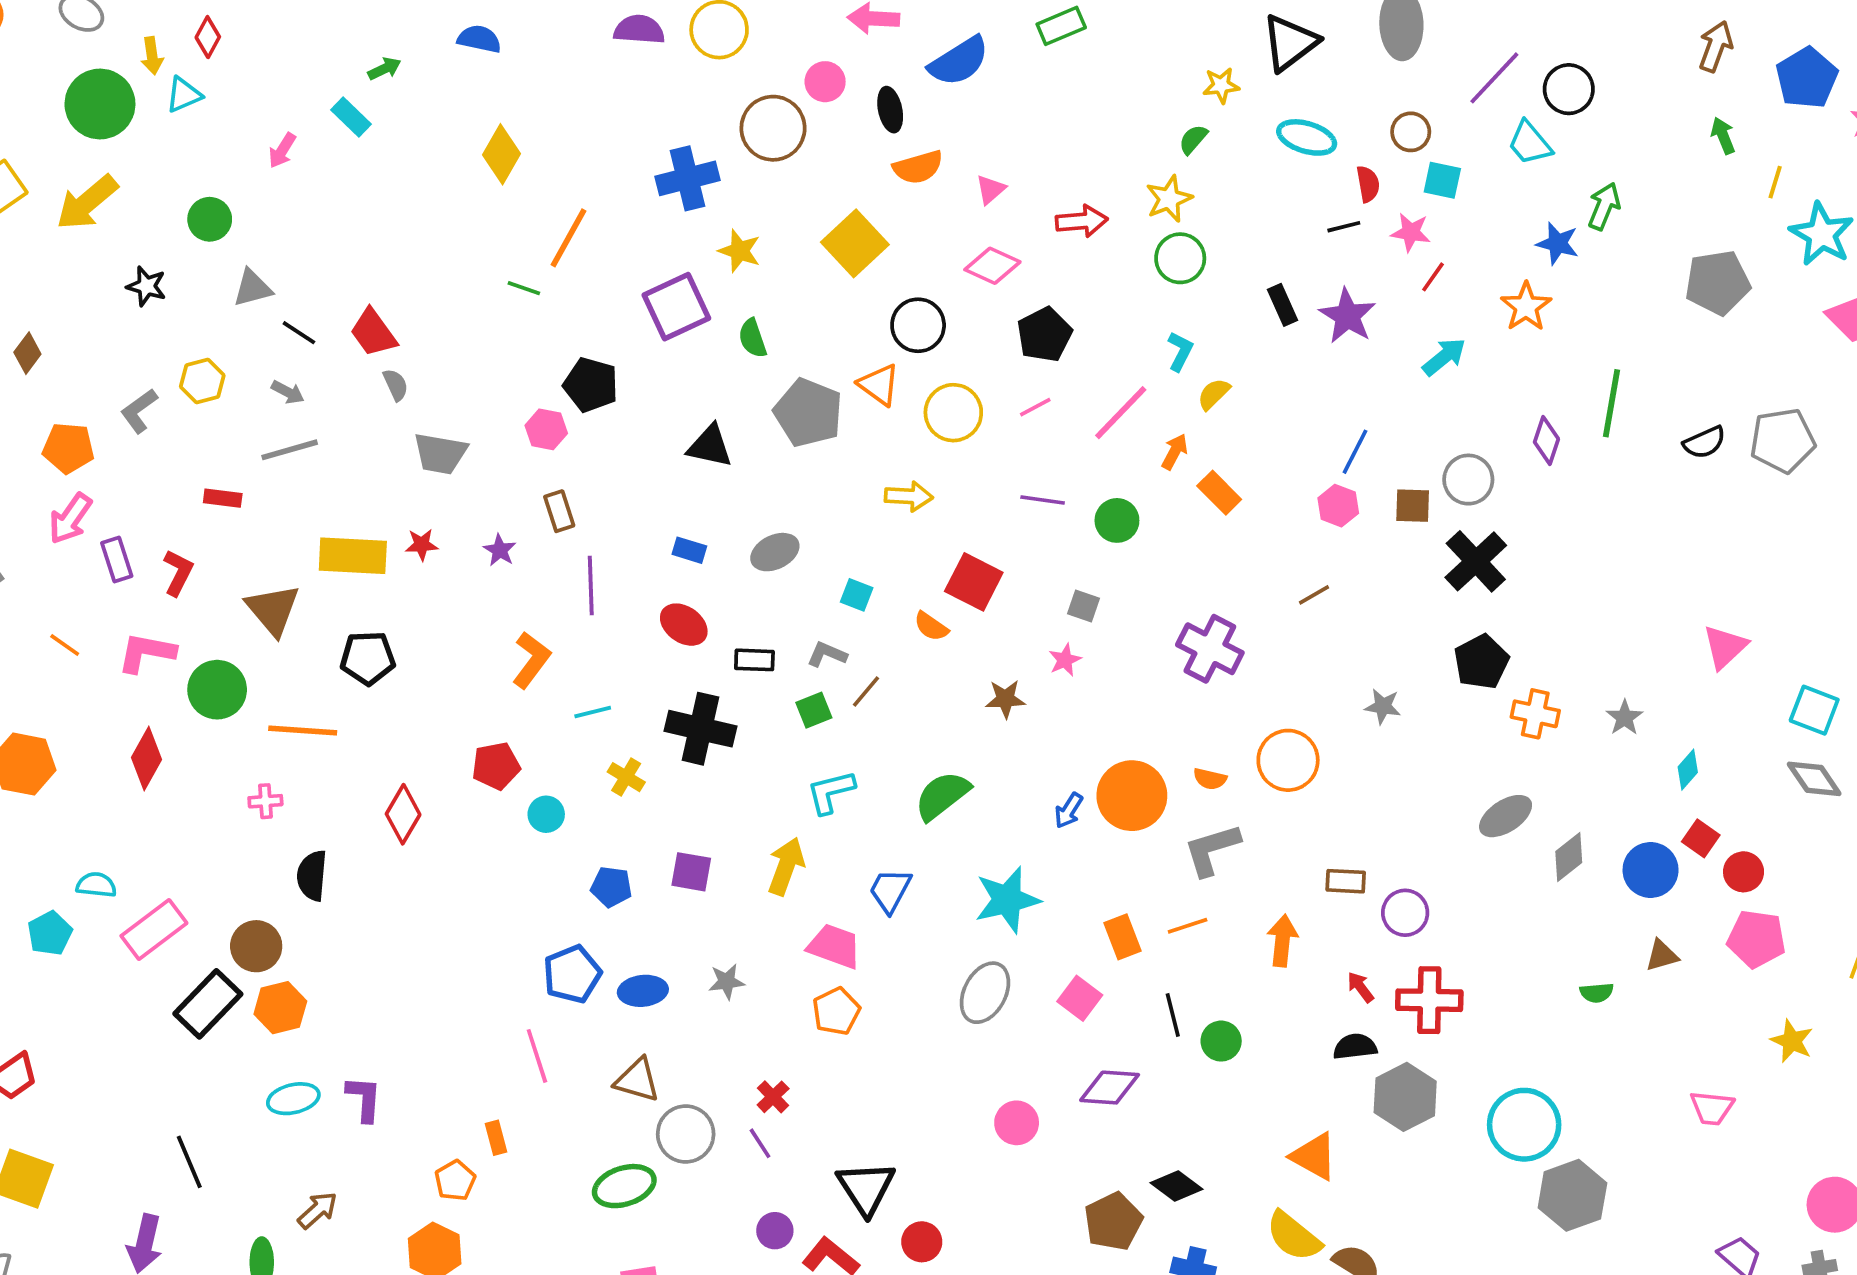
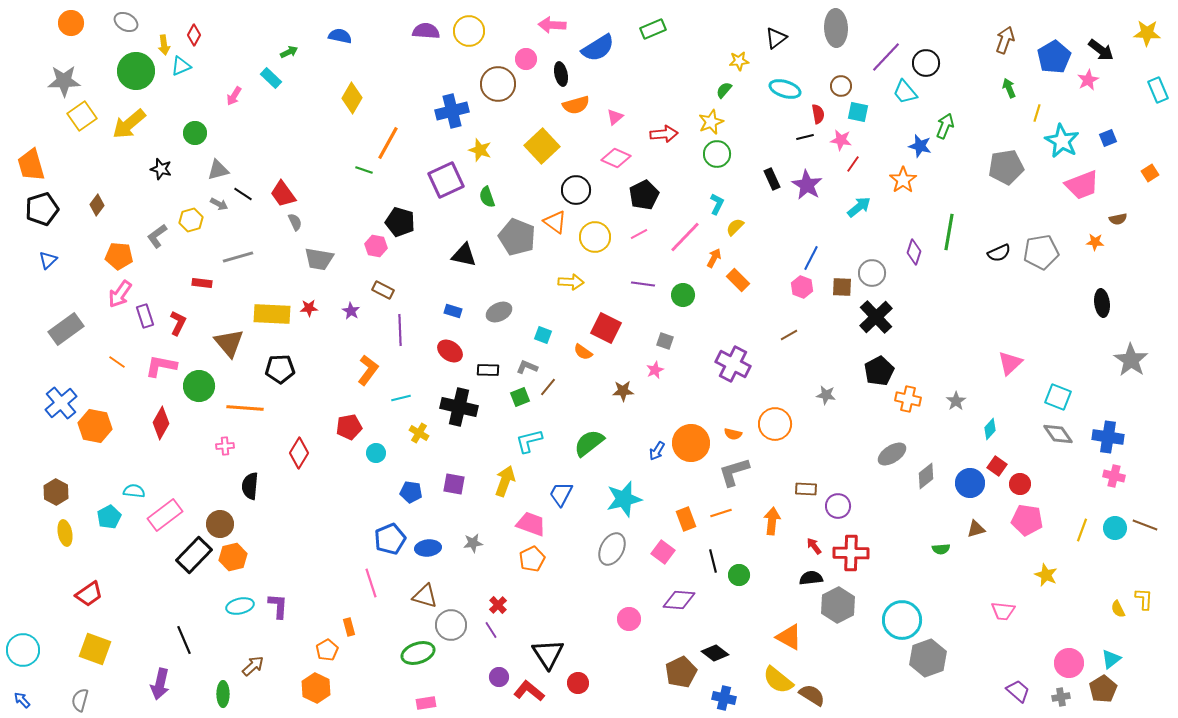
black triangle: (1290, 43) -> (776, 38), size x0.7
gray arrow: (288, 392) -> (219, 204), moved
brown rectangle: (559, 511) -> (383, 290), turned -45

